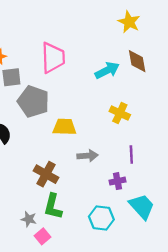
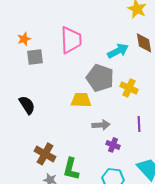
gray pentagon: (33, 101) -> (100, 78), moved
brown cross: (46, 174) -> (45, 154), moved
purple cross: (118, 181) -> (113, 145), moved, turned 32

